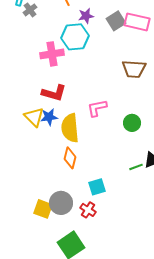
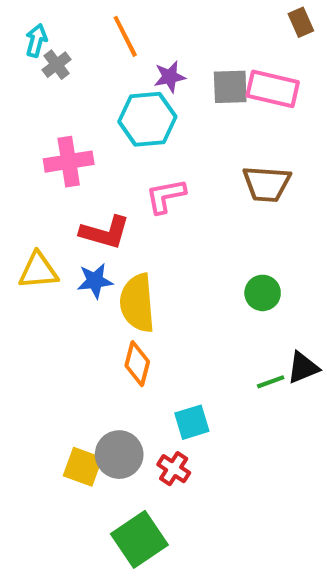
gray square: (116, 21) -> (230, 87), turned 30
pink cross: (52, 54) -> (69, 162), moved
pink L-shape: (97, 108) -> (166, 196), moved
yellow triangle: (34, 117) -> (38, 271), moved, turned -50

